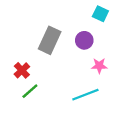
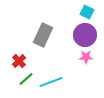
purple circle: (84, 40) -> (85, 35), moved, size x1.5
cyan line: (85, 95) -> (51, 82), moved

